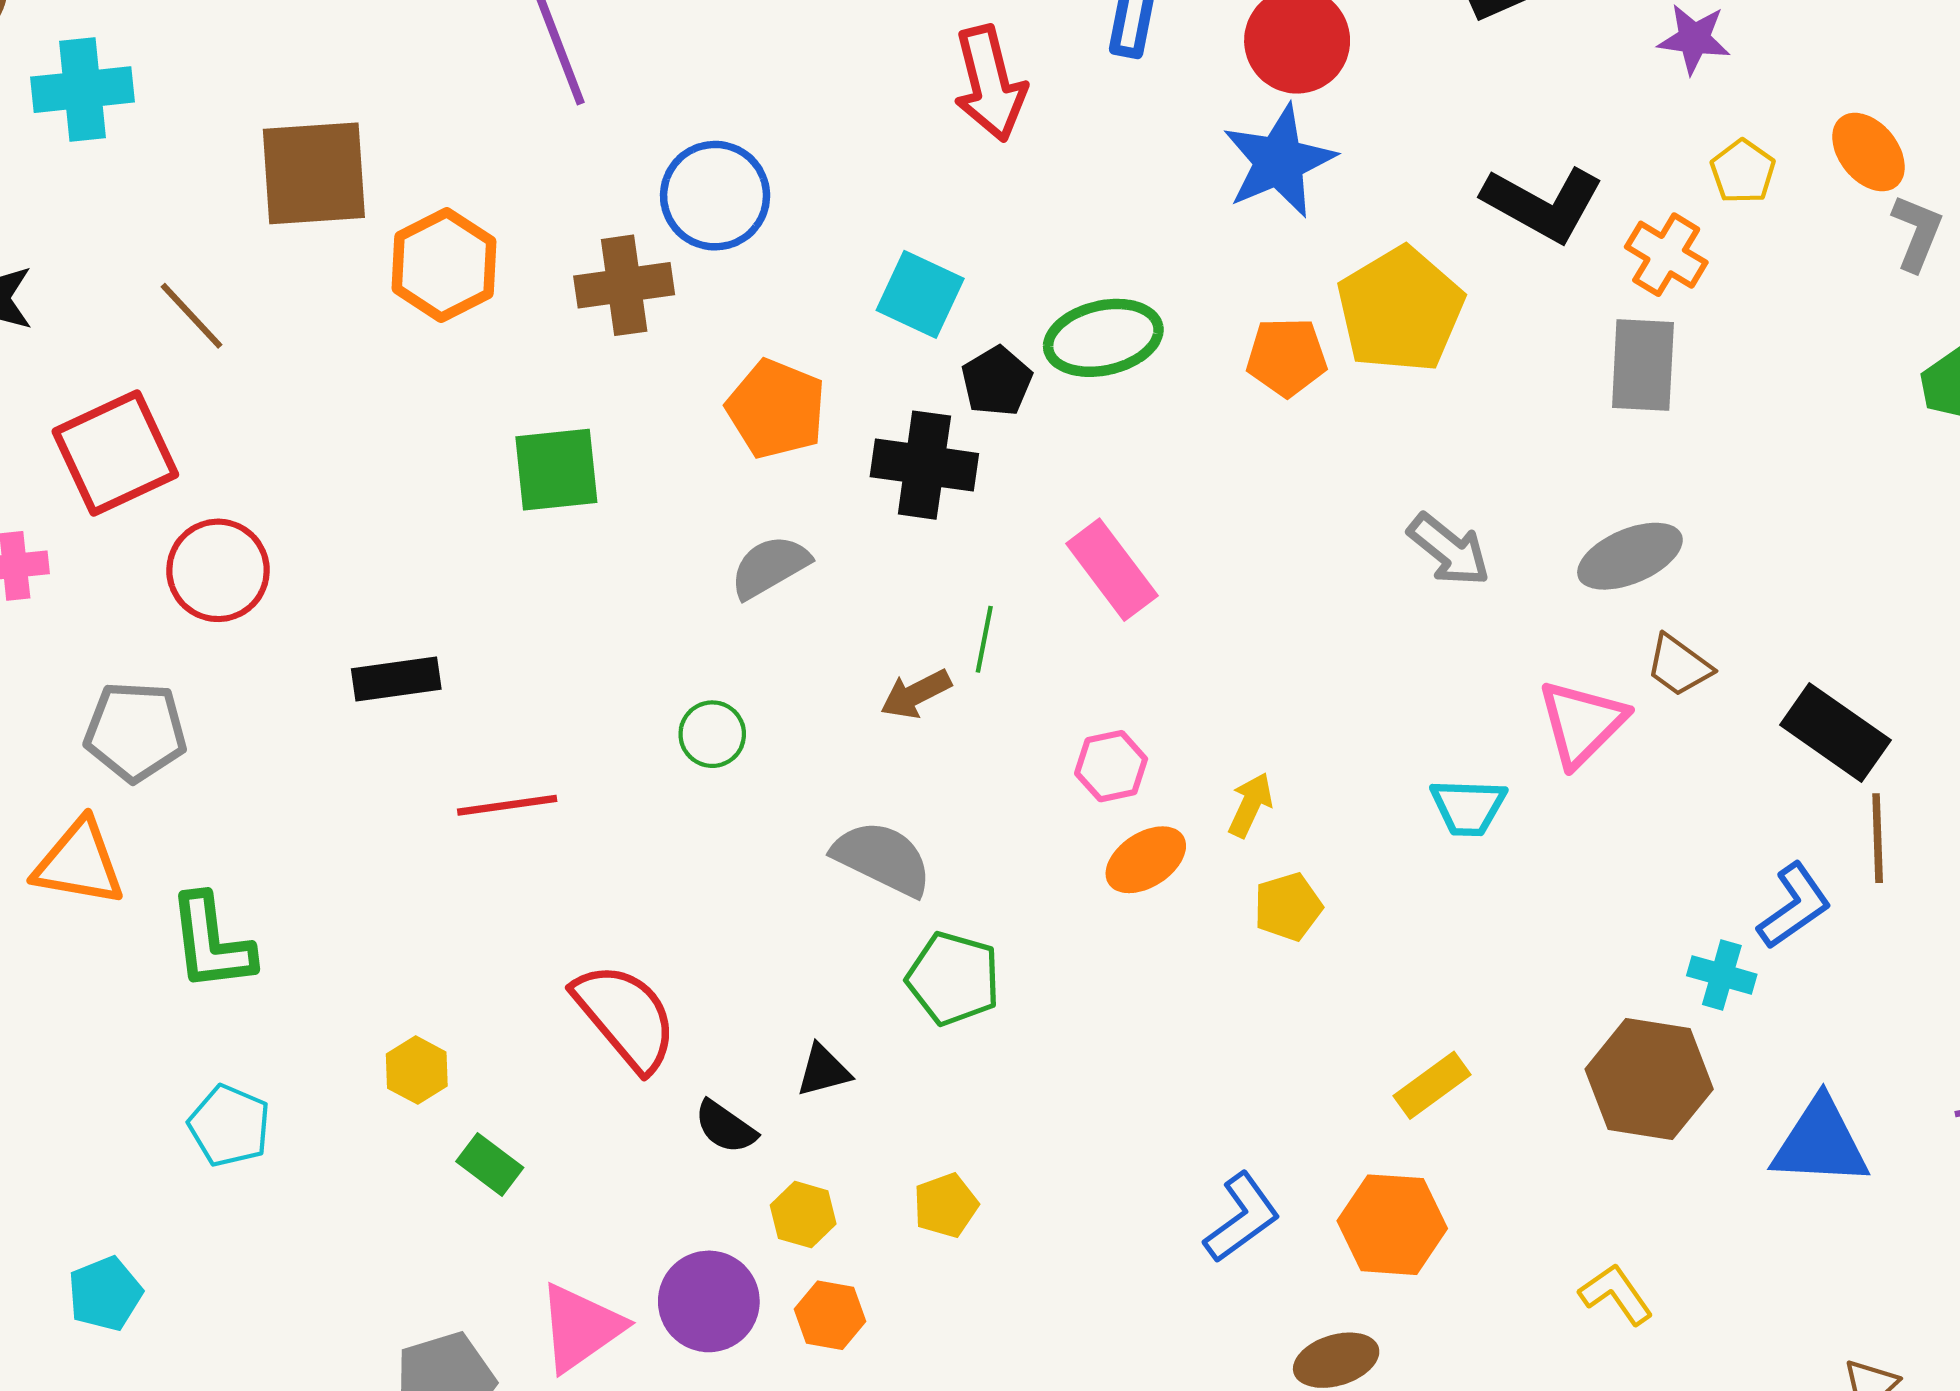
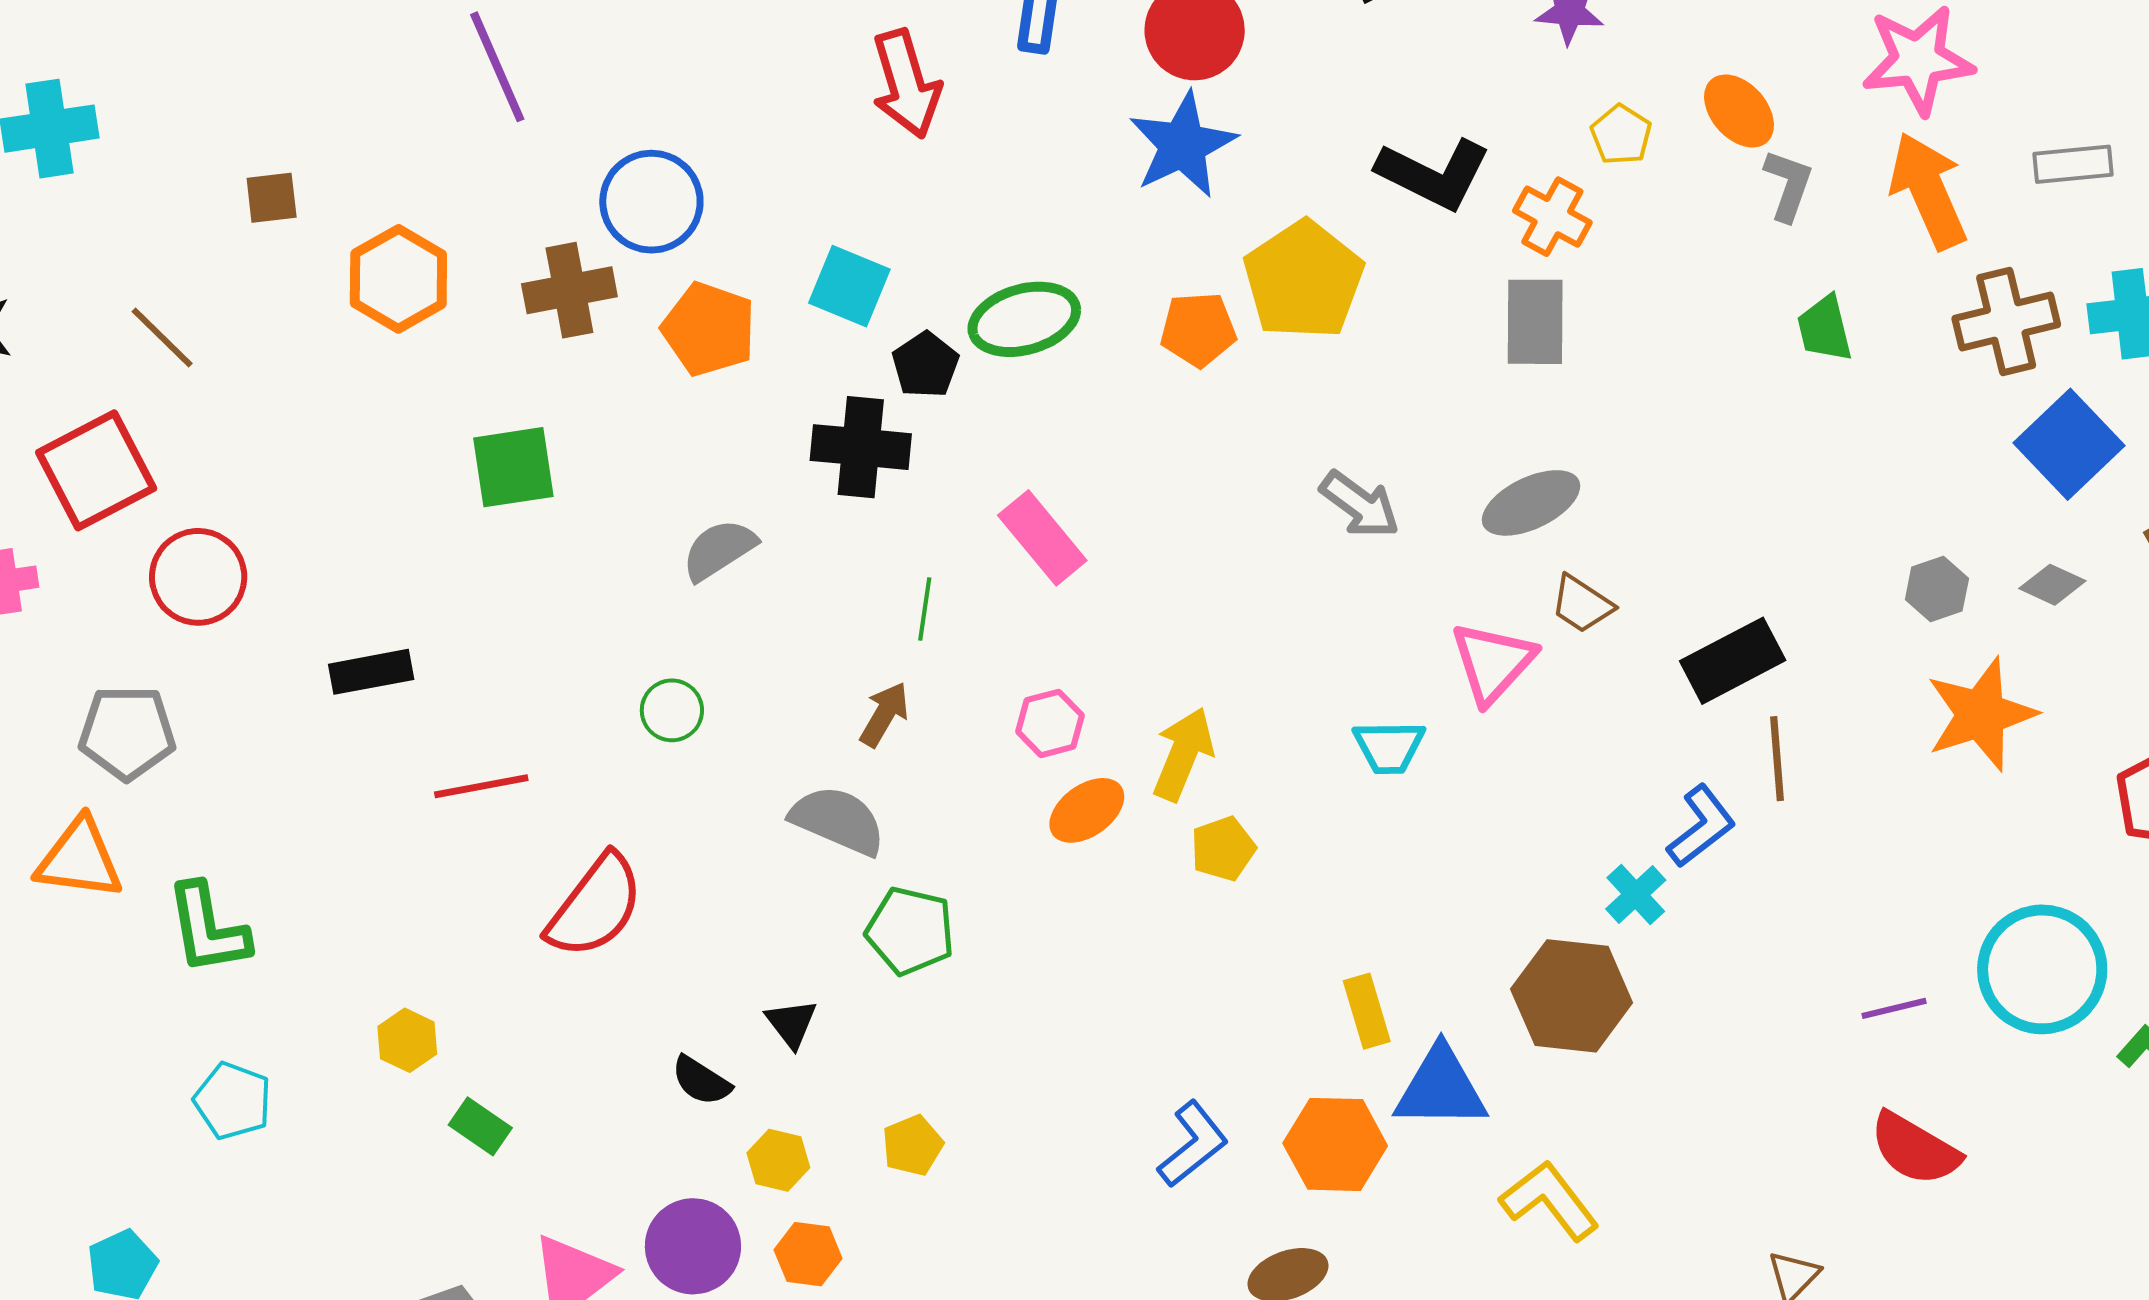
brown square: (314, 173) -> (272, 198), size x0.5
orange pentagon: (776, 409) -> (709, 329), moved
brown arrow: (916, 694) -> (884, 714), moved, turned 150
black rectangle: (1835, 733) -> (1733, 661), turned -60
yellow arrow: (1250, 805) -> (1183, 754), size x1.5
cyan cross: (1722, 975) -> (1636, 895), turned 34
red semicircle: (625, 1017) -> (595, 906), moved, turned 80
black triangle: (823, 1071) -> (791, 1023), turned -50
yellow rectangle: (1432, 1085) -> (1367, 1011), turned -68
blue triangle: (1820, 1143) -> (1441, 1088), moved
yellow L-shape: (1616, 1294) -> (1549, 1201), size x1.4

